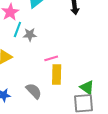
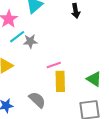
cyan line: (17, 30) -> (17, 37), turned 35
green triangle: (87, 88) -> (94, 79), moved

